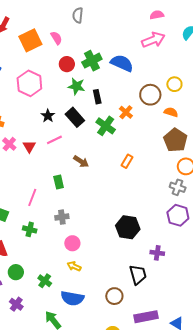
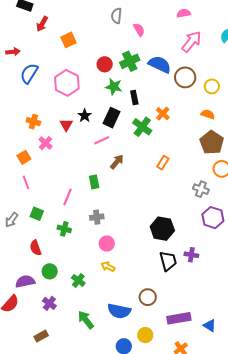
pink semicircle: (157, 15) -> (184, 13), moved
pink semicircle: (56, 38) -> (139, 30), moved
orange square: (30, 40) -> (69, 40), size x0.7
pink arrow: (153, 40) -> (192, 42), turned -30
brown circle: (150, 95) -> (185, 77), moved
black rectangle: (75, 117) -> (112, 118), turned 66
pink line: (54, 140) -> (102, 140), moved
red triangle: (29, 146) -> (66, 125), moved
brown arrow: (81, 161) -> (117, 162), turned -84
gray cross: (178, 187) -> (201, 189), moved
black trapezoid: (138, 275) -> (168, 261), moved
blue semicircle: (72, 298) -> (119, 311), moved

